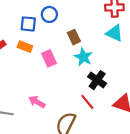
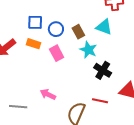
blue circle: (49, 14) -> (56, 29), moved
cyan triangle: (114, 33) -> (104, 27), moved
red line: (87, 102) -> (100, 101), moved, turned -35

